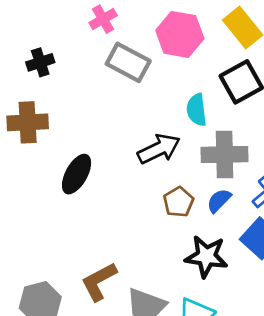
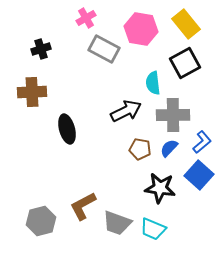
black ellipse: (77, 174) -> (67, 129), turned -44
brown pentagon: (178, 202) -> (140, 149), turned -30

